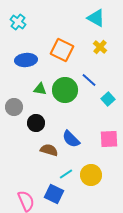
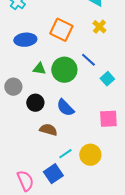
blue semicircle: (71, 139) -> (65, 108), moved
blue square: (54, 194) -> (53, 174), turned 30

